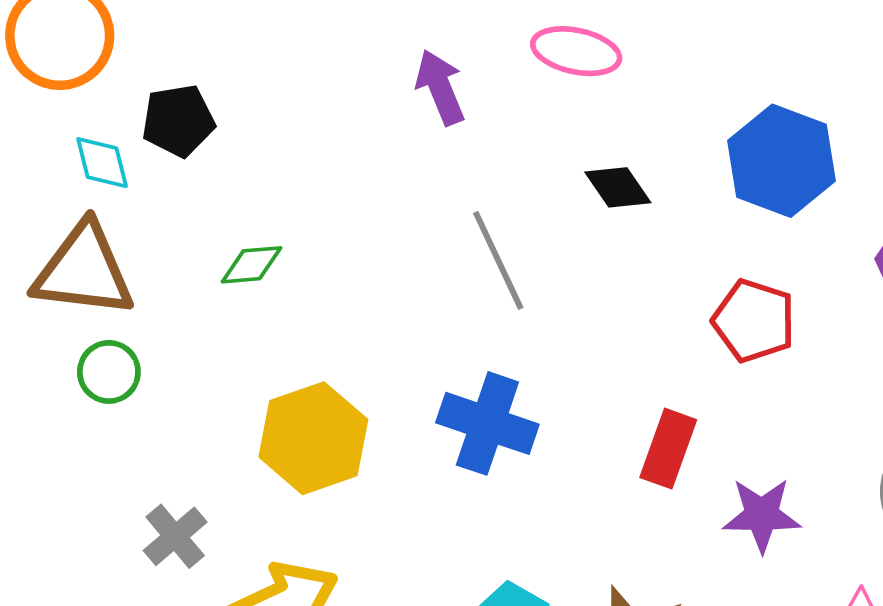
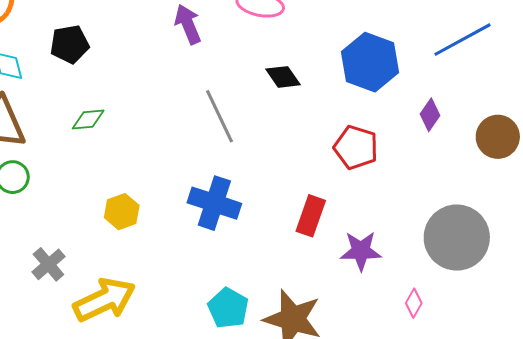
black pentagon: (178, 121) -> (70, 44), moved
yellow hexagon: (313, 438) -> (122, 212), size x0.6

